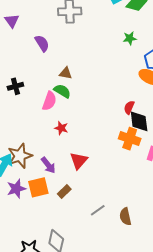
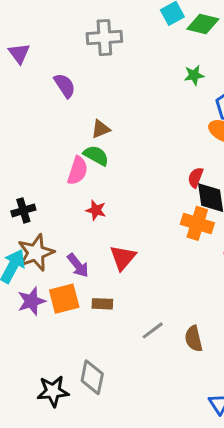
brown triangle: (66, 73) -> (101, 129), turned -32
black cross: (15, 86) -> (23, 210), moved
brown rectangle: (64, 192) -> (102, 304), turned 48

